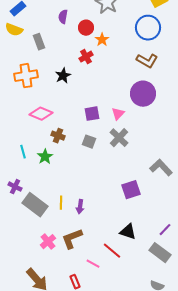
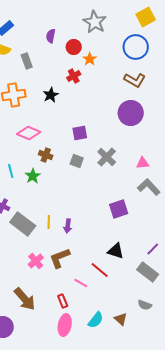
pink triangle: (118, 114) -> (143, 163), moved, turned 40

